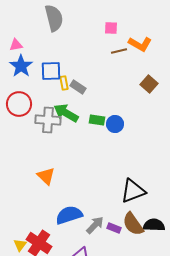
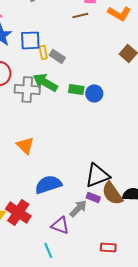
brown line: (119, 51) -> (80, 15), moved
black triangle: (133, 191) -> (97, 175), moved
gray arrow: (95, 225) -> (78, 208), moved

